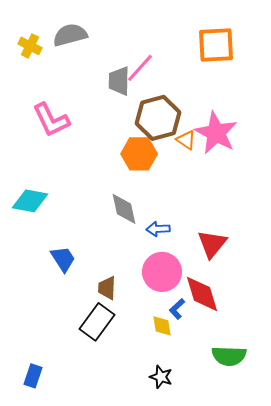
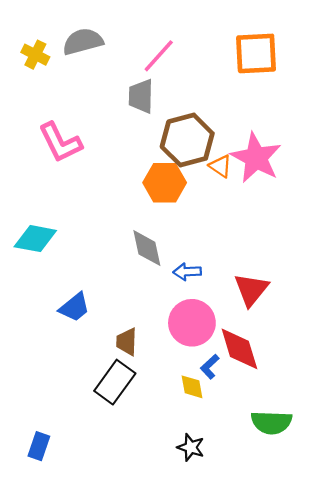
pink line: (140, 68) -> (159, 56), moved
blue trapezoid: (63, 259) -> (74, 307), turned 84

